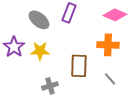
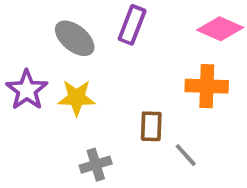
brown rectangle: (79, 66) -> (151, 126), size x0.7
gray line: (110, 79) -> (186, 155), moved

